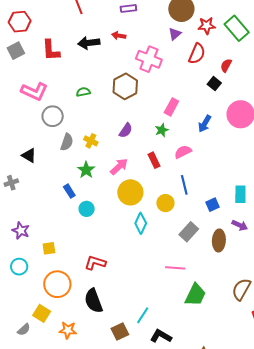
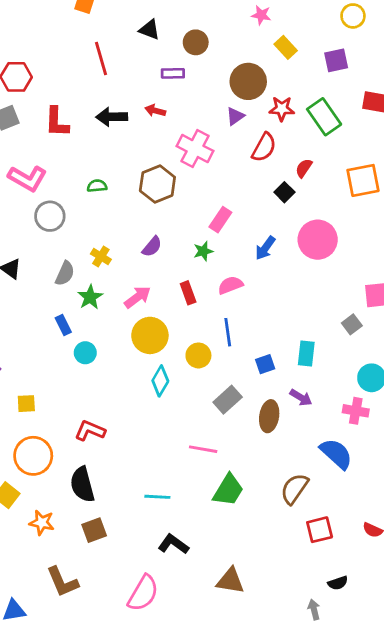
gray semicircle: (67, 142) -> (65, 273), moved
cyan line: (143, 315) -> (157, 497), moved, turned 54
brown square: (120, 332) -> (94, 530), moved

